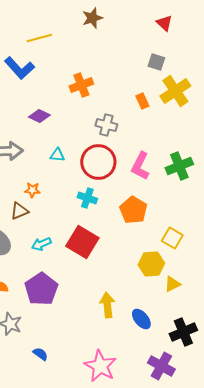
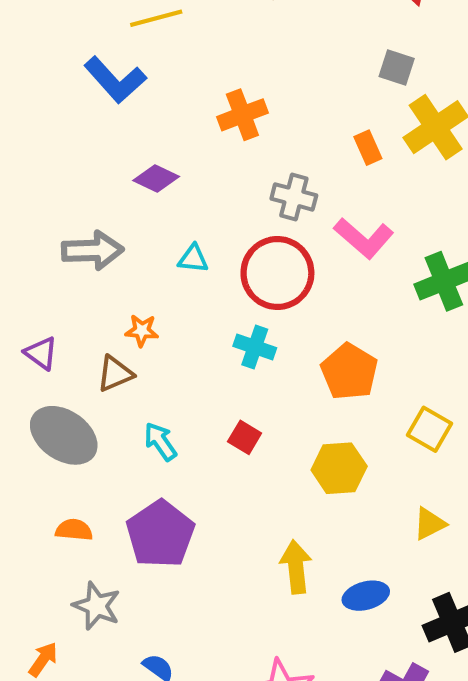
pink L-shape: (140, 166) -> (364, 238), moved, turned -76
red square: (82, 242) -> (245, 437), size x0.5
cyan arrow: (41, 244) -> (160, 442), turned 78
yellow hexagon: (151, 264) -> (339, 468), moved
blue ellipse: (141, 319) -> (366, 596), turned -65

